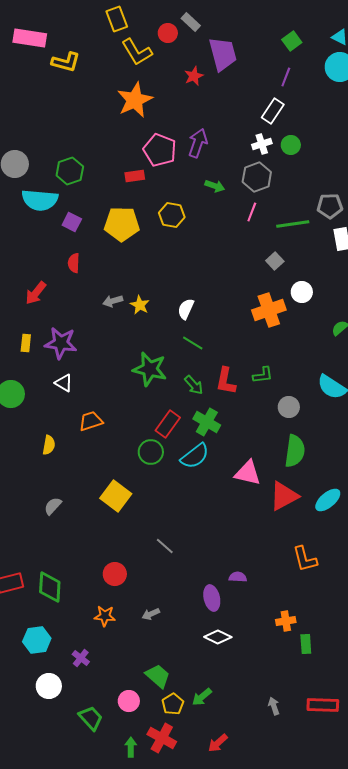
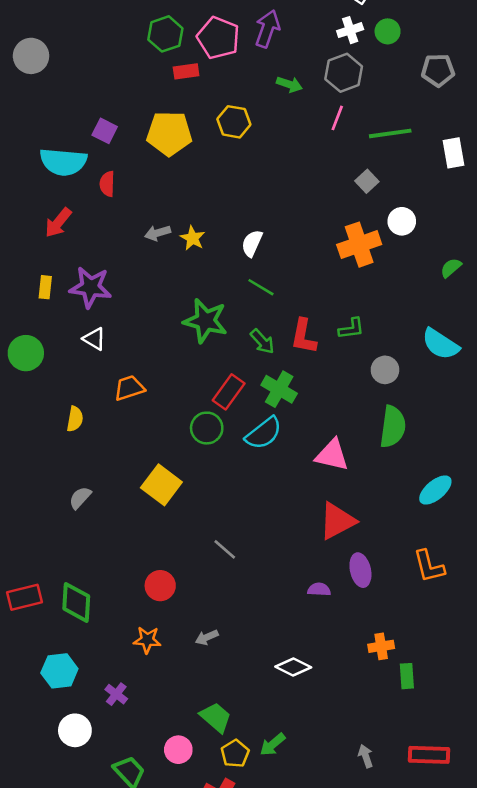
green hexagon: (70, 171) -> (165, 34), moved
cyan semicircle: (40, 200) -> (63, 162), moved
gray pentagon: (330, 206) -> (438, 70), moved
red triangle: (284, 496) -> (337, 521), moved
orange L-shape: (305, 559) -> (429, 566), moved
purple ellipse: (212, 598) -> (360, 570), moved

